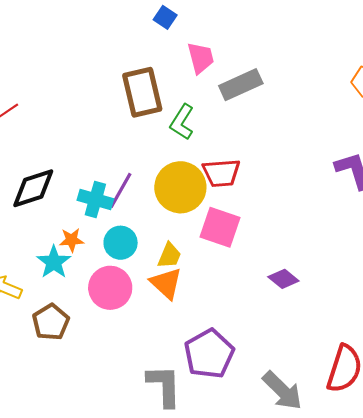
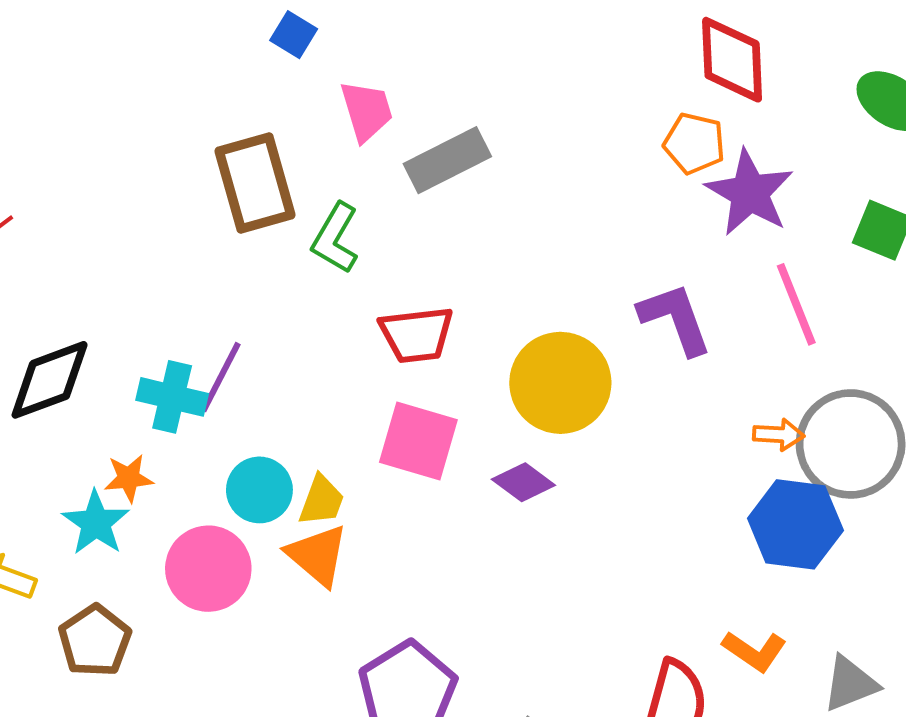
yellow circle: (180, 187) -> (560, 383), moved
cyan circle: (121, 243) -> (259, 490), moved
purple diamond: (283, 279) -> (523, 482), moved

